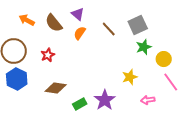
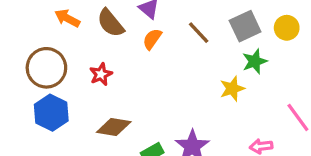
yellow circle: (164, 59) -> (287, 28), moved
yellow star: (130, 77) -> (232, 89), moved

